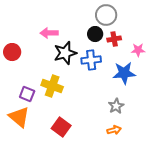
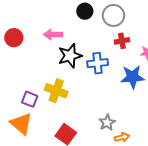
black circle: (95, 34) -> (85, 11), moved
red circle: (12, 52) -> (14, 38), moved
gray star: (116, 106) -> (107, 123), moved

